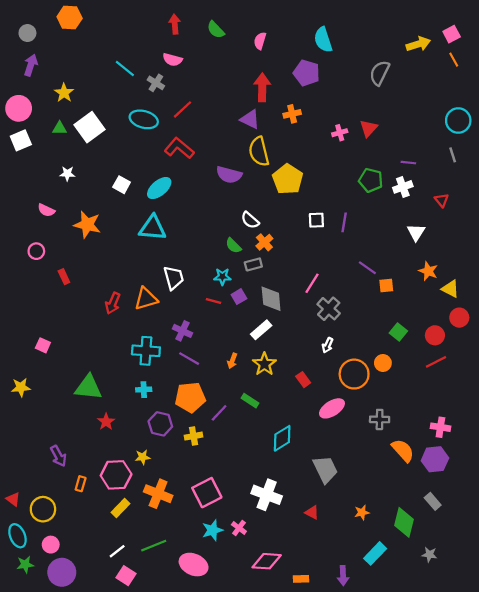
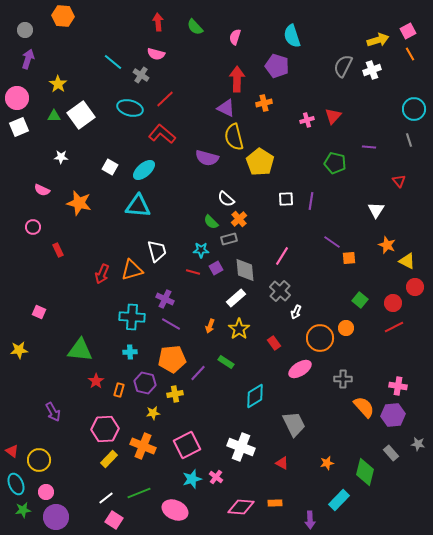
white cross: (403, 187) -> (372, 70), moved
gray cross: (329, 309) -> (280, 291), moved
yellow star: (143, 457) -> (153, 413), moved
orange rectangle: (81, 484) -> (119, 390), moved
gray star: (429, 555) -> (418, 444), moved
orange rectangle: (301, 579) -> (275, 503), moved

